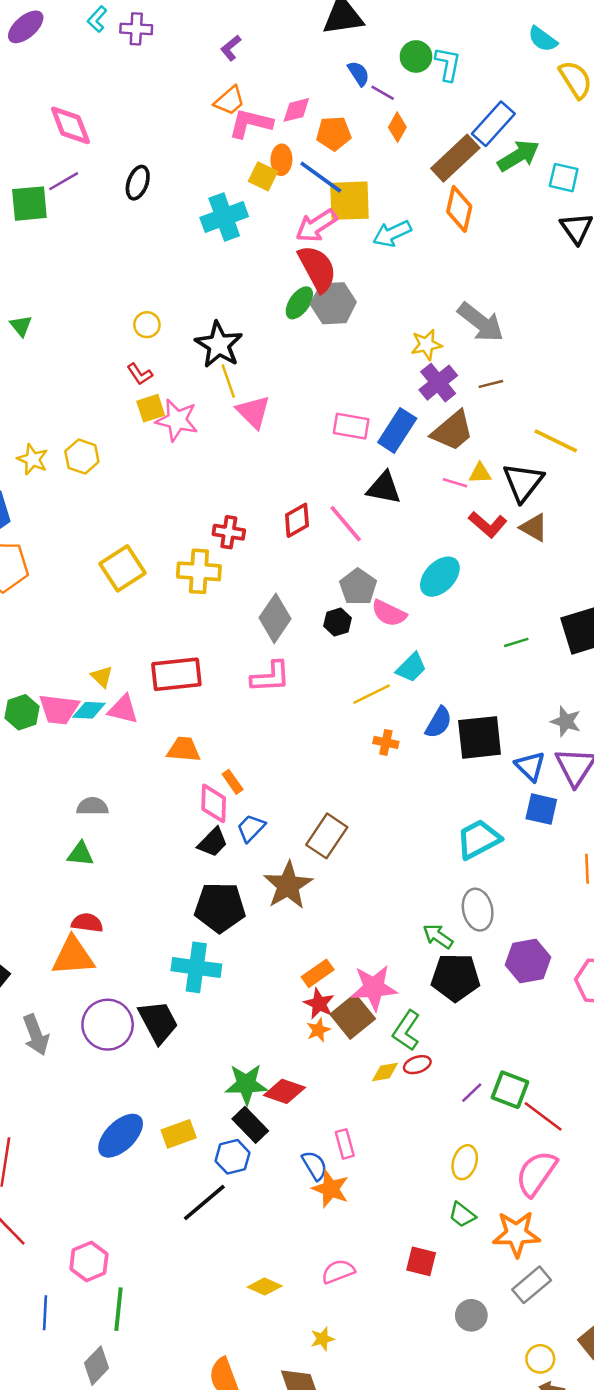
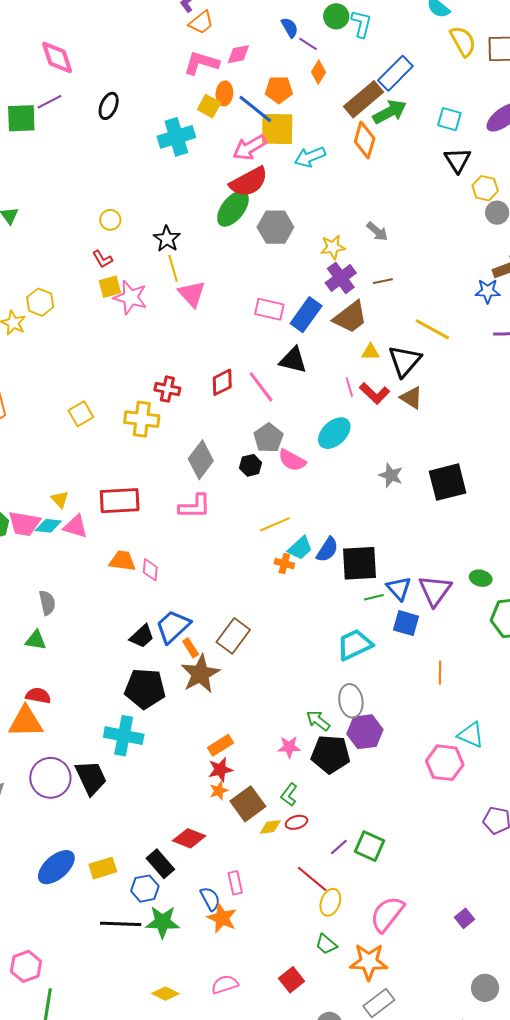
orange trapezoid: (229, 101) -> (201, 22), moved
orange pentagon: (334, 133) -> (279, 90), moved
green arrow: (519, 156) -> (390, 112), moved
red semicircle: (317, 269) -> (249, 182), turned 87
green ellipse: (299, 303) -> (233, 209), size x1.4
gray hexagon: (333, 303) -> (275, 227), moved
gray arrow: (481, 322) -> (377, 231), size x0.6
black star: (219, 345) -> (167, 239), size x0.7
yellow hexagon: (82, 457) -> (40, 302), moved
pink line: (455, 483) -> (349, 387), moved, turned 54
yellow square: (123, 568) -> (81, 414), size x0.7
green line: (516, 642) -> (374, 597), moved
cyan trapezoid: (411, 668) -> (300, 548), moved
gray star: (566, 721) -> (391, 475), moved
orange rectangle: (233, 782) -> (191, 648), moved
pink diamond: (214, 803) -> (150, 570), moved, size x0.7
gray semicircle: (92, 806) -> (47, 603), turned 75
blue trapezoid: (251, 828) -> (173, 626), size x1.5
purple hexagon: (528, 961) -> (365, 732), moved
pink star: (374, 988) -> (289, 747), moved, size x0.6
red star: (319, 1004) -> (220, 770), turned 30
brown square: (353, 1017) -> (248, 804), moved
green L-shape: (406, 1031) -> (289, 795), size x0.7
green star: (246, 1084) -> (163, 922), moved
red line: (543, 1116) -> (312, 879), moved
black line: (204, 1202) -> (121, 924), turned 39
red square: (421, 1261) -> (292, 980), turned 35

